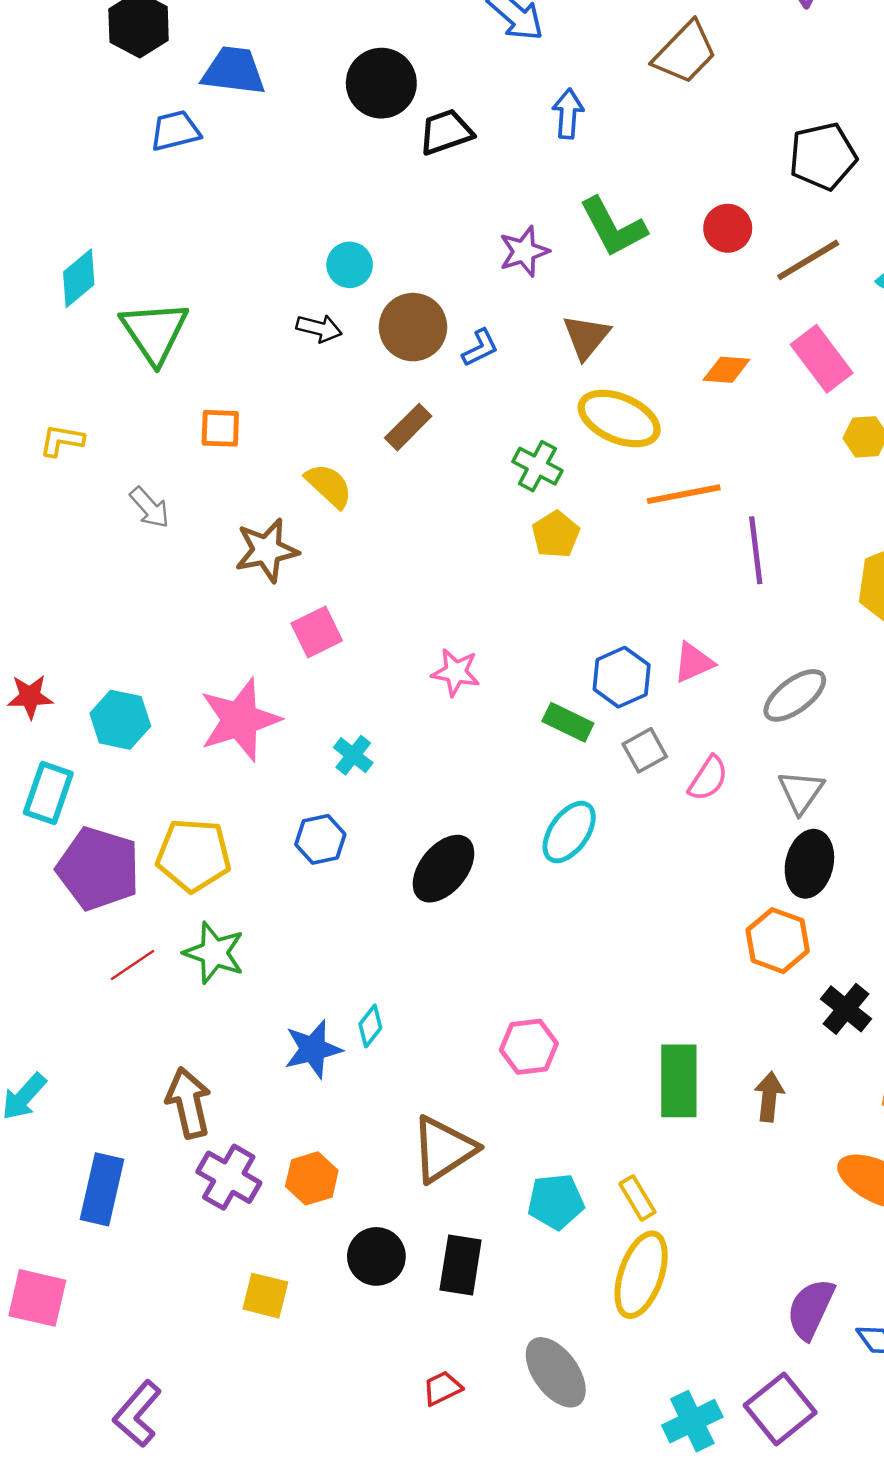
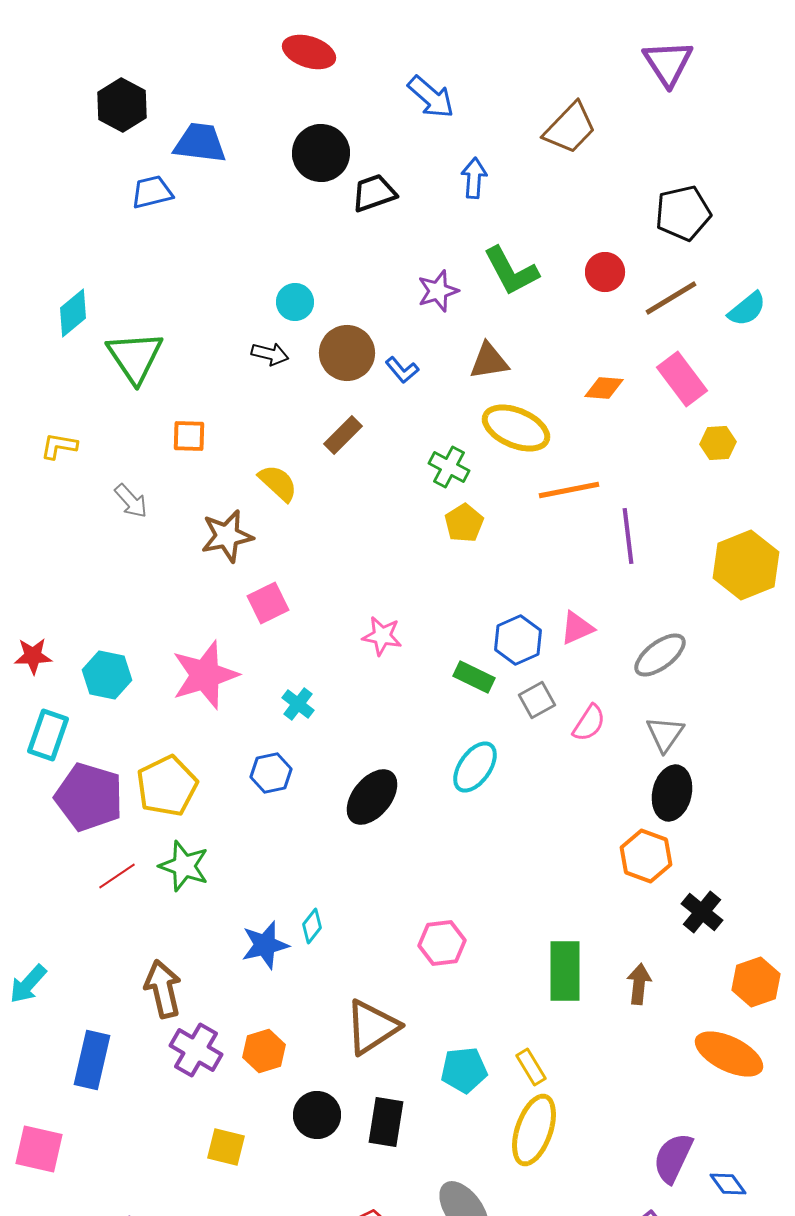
brown triangle: (586, 337) -> (489, 361), turned 42
blue L-shape: (480, 348) -> (402, 370), turned 76
yellow pentagon: (193, 855) -> (167, 786), turned -30

